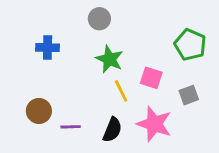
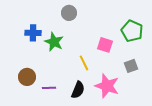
green star: (110, 59) -> (54, 42), moved
pink square: (151, 78) -> (105, 45), moved

